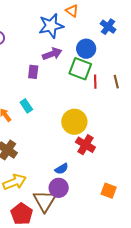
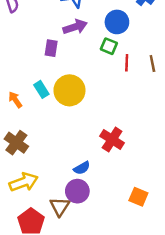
green square: (80, 69) -> (109, 46), size x0.6
yellow circle: (74, 122) -> (69, 90), moved
brown triangle: (45, 201) -> (60, 207), size x0.7

